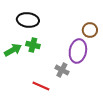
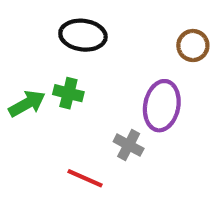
black ellipse: (28, 20) -> (83, 35), moved
brown circle: (90, 30) -> (193, 46), moved

